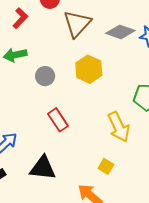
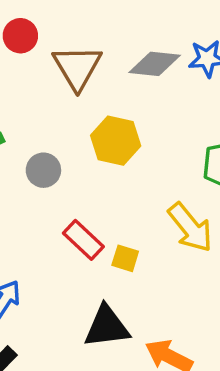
yellow square: (106, 166) -> (125, 258), moved
black triangle: (43, 168) -> (107, 327), moved

